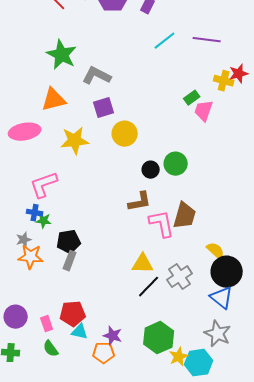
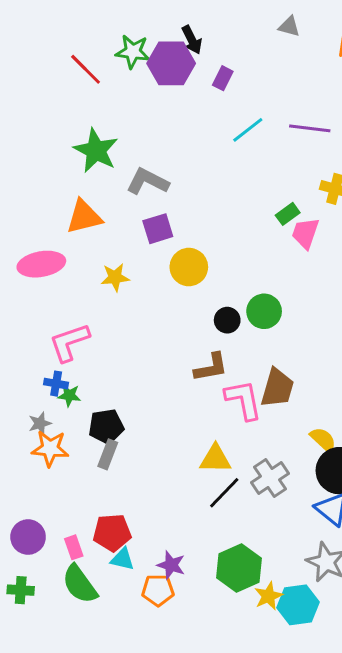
yellow star: (75, 141) -> (115, 277), size x0.7
green semicircle: (51, 349) -> (80, 584), size x1.6

